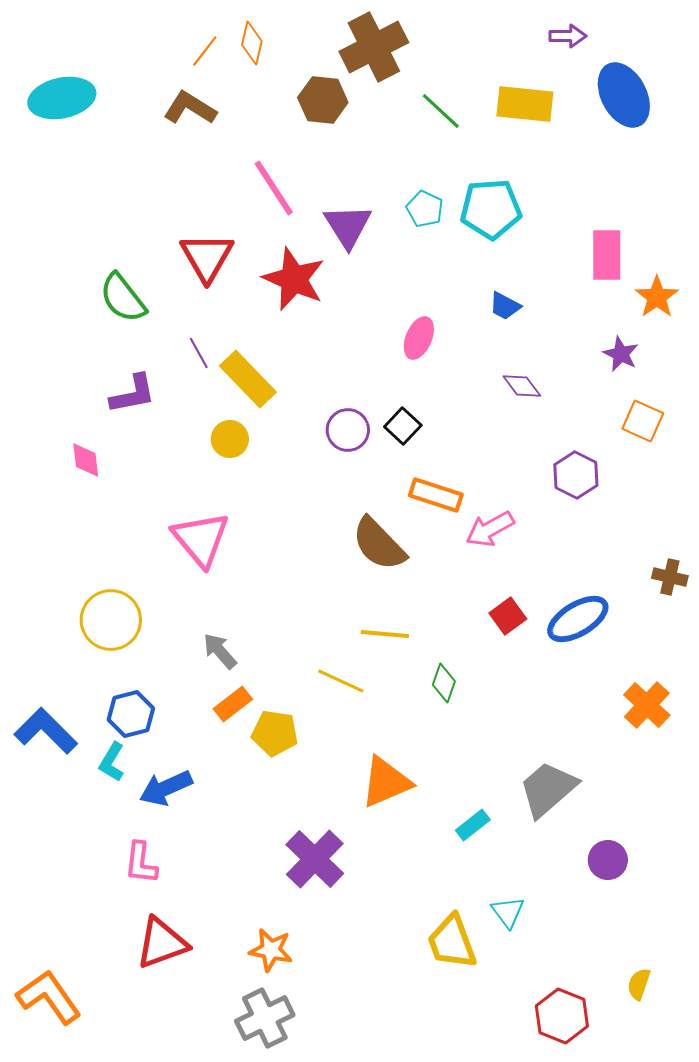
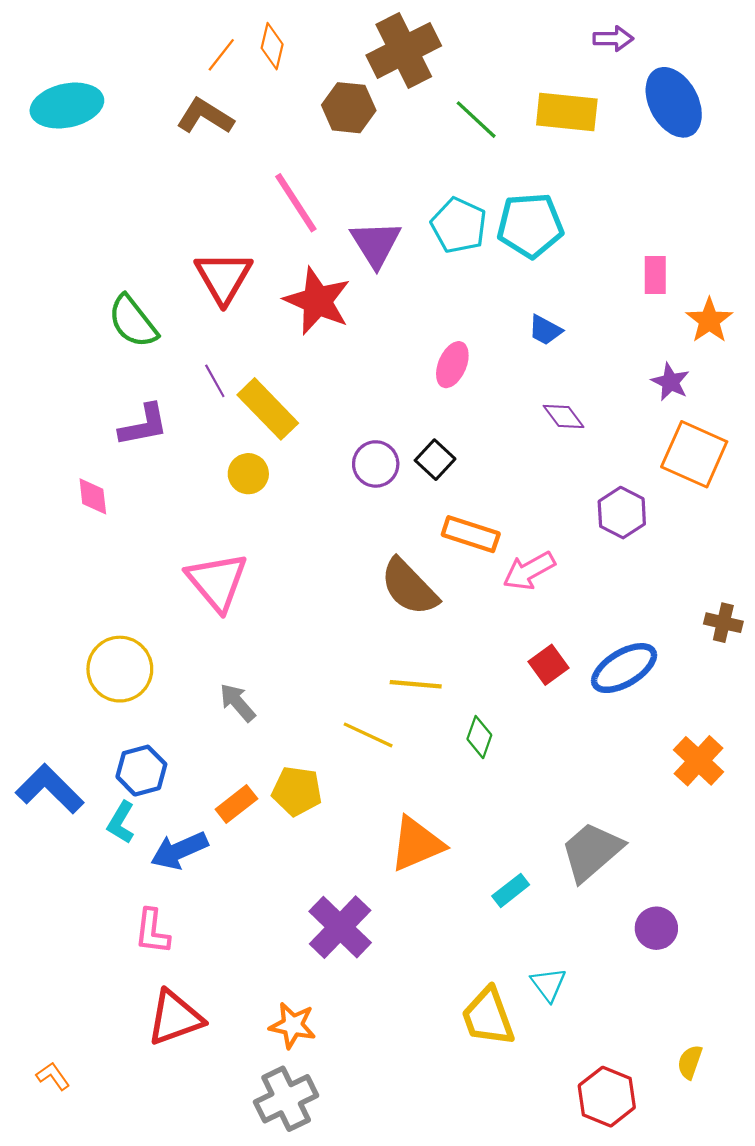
cyan pentagon: (425, 209) -> (459, 225), size x1.4
pink rectangle: (607, 255) -> (655, 275), size x0.7
orange square: (643, 421) -> (694, 454), size x1.5
orange rectangle: (233, 704) -> (236, 804), moved
orange L-shape: (49, 997) -> (53, 1076), size x0.5

